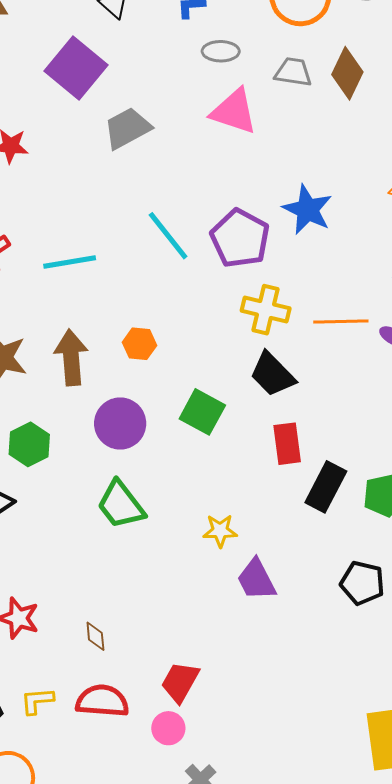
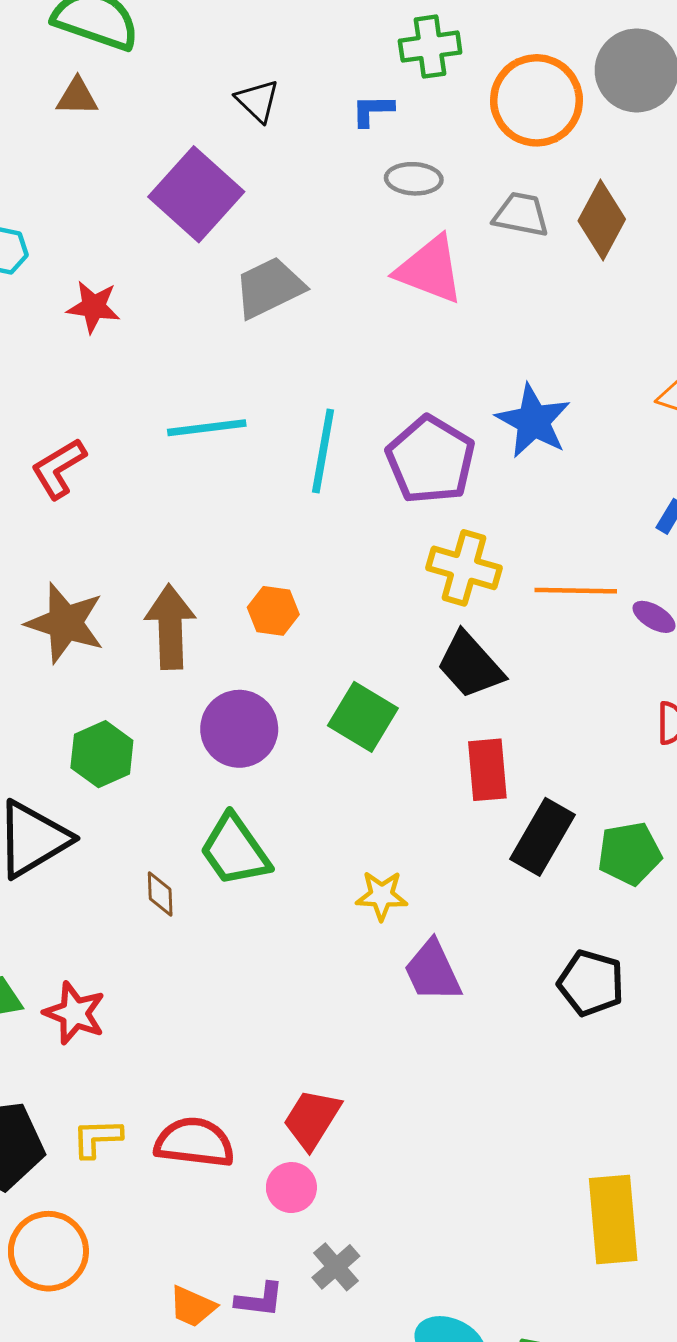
cyan line: (168, 236) -> (323, 451), turned 46
cyan line: (70, 262) -> (207, 428), moved
brown diamond: (95, 636) -> (160, 894), moved

